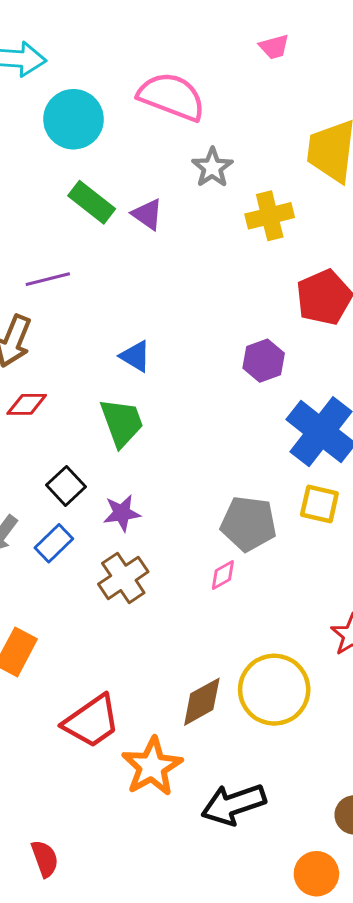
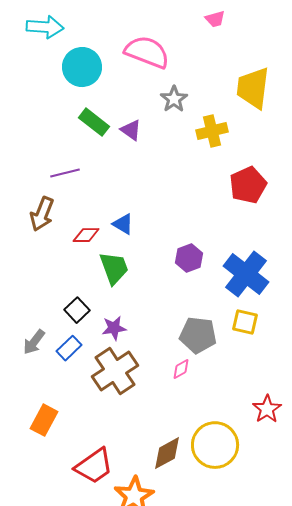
purple hexagon: (264, 361) -> (189, 258), moved
red diamond: (27, 404) -> (86, 235), moved
brown cross: (123, 578) -> (115, 371), size x1.4

